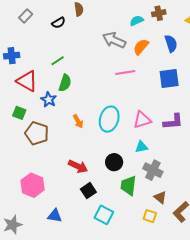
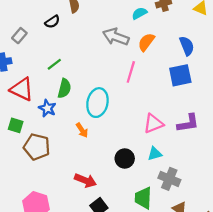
gray rectangle: (26, 16) -> (19, 36), moved
blue semicircle: (171, 44) -> (187, 46), moved
pink line: (125, 72) -> (131, 72), turned -60
cyan ellipse: (109, 119) -> (97, 103), moved
black circle: (114, 162) -> (125, 158), moved

